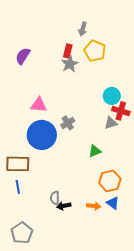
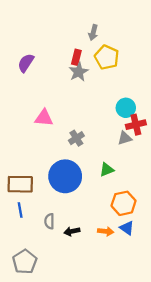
red cross: (121, 111) -> (136, 125), turned -30
blue circle: (42, 135) -> (65, 176), moved
gray semicircle: (55, 198) -> (49, 221), moved

